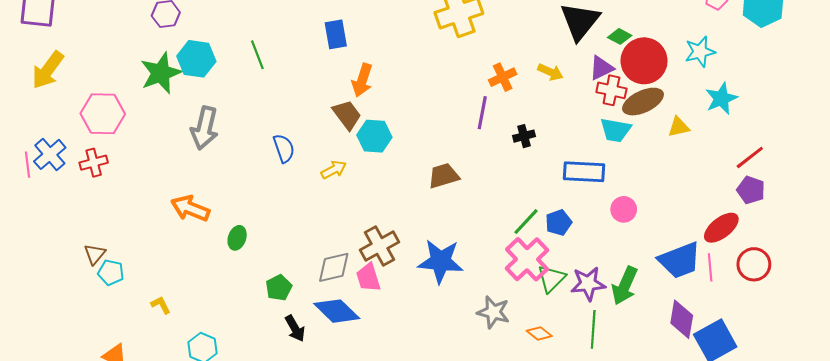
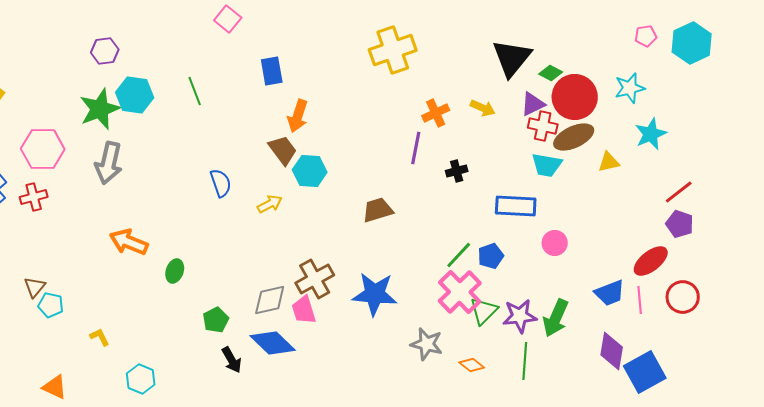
gray arrow: (204, 128) -> (109, 163), moved
blue trapezoid: (680, 260) -> (610, 293), size x0.7

